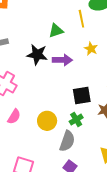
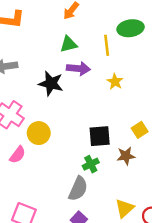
green triangle: (56, 31) -> (69, 44), moved
purple arrow: (62, 60) -> (78, 69), moved
yellow circle: (47, 121) -> (39, 133), moved

